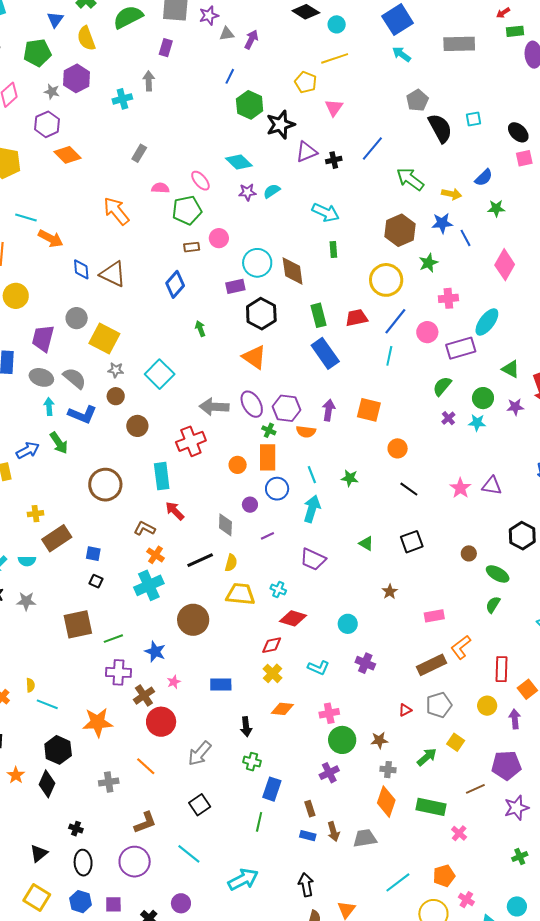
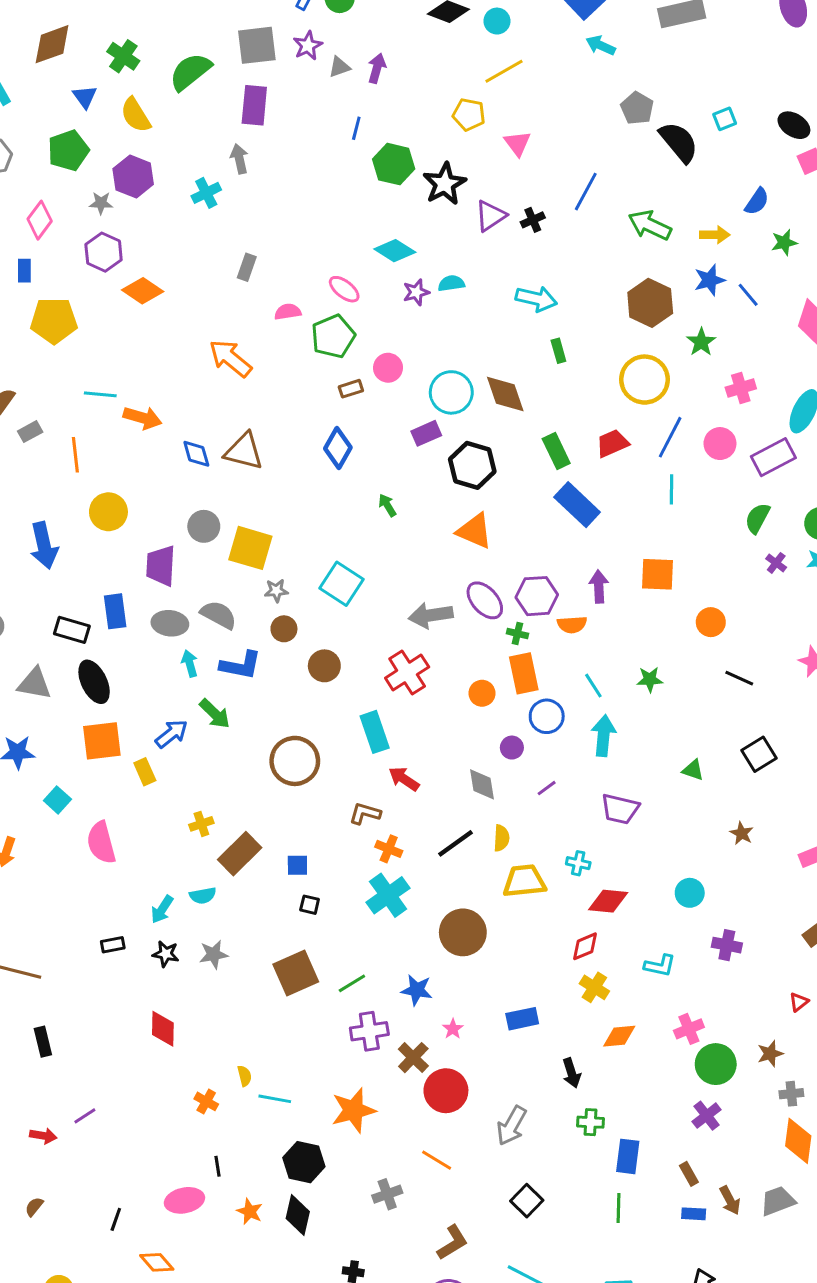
purple rectangle: (166, 48) -> (254, 105), size x1.5
cyan semicircle: (272, 191) -> (451, 283), turned 36

